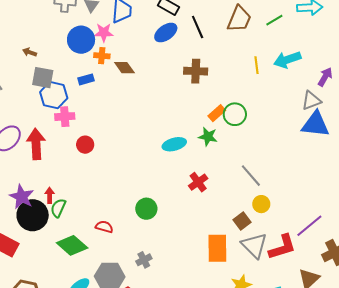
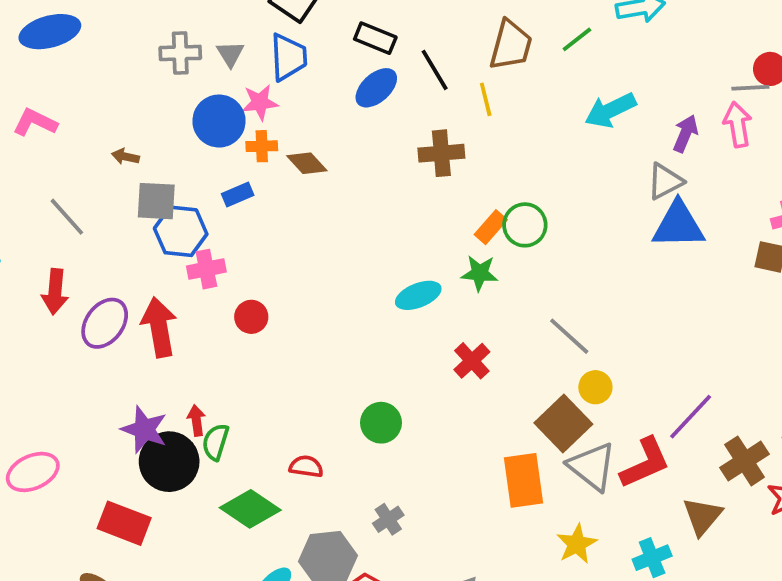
yellow line: (256, 65) -> (486, 99), moved
brown square: (242, 221) -> (563, 424), size x1.6

